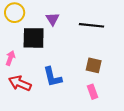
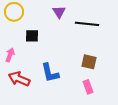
purple triangle: (53, 19) -> (59, 12), moved
black square: (34, 38) -> (32, 36), size x0.6

